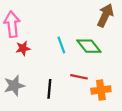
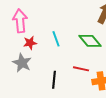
cyan line: (61, 45) -> (56, 39), moved
gray star: (14, 86) -> (22, 63), moved, turned -30

